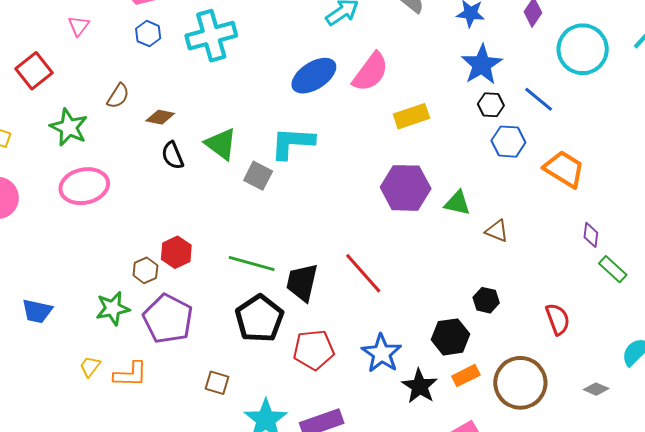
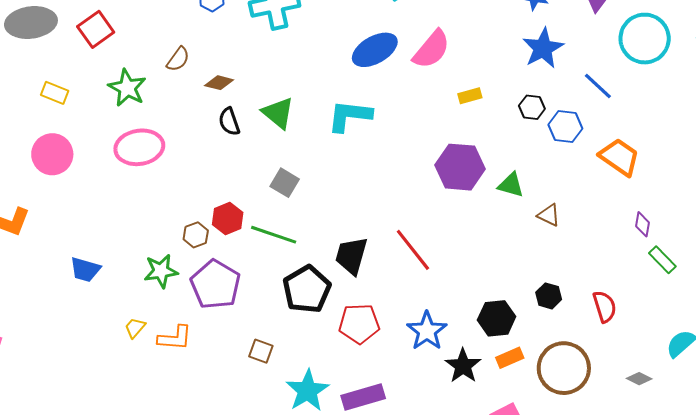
black hexagon: (491, 105) -> (532, 107), moved
yellow rectangle: (411, 116) -> (470, 96), size x0.7
gray square: (258, 176) -> (285, 183), moved
green line: (252, 264) -> (274, 235), moved
black hexagon: (486, 300) -> (549, 296), moved

